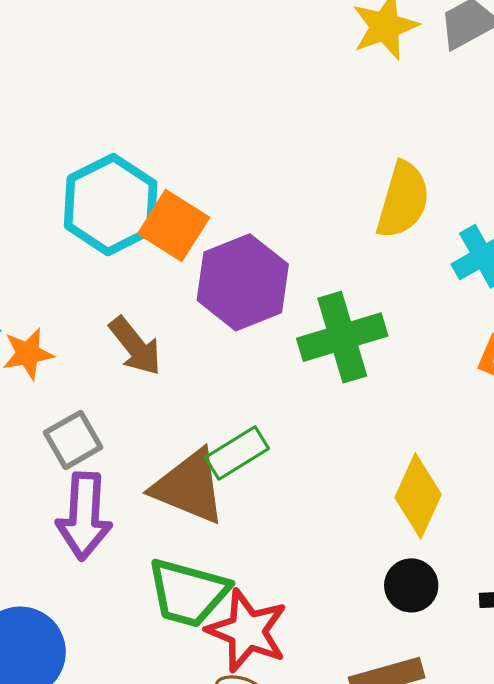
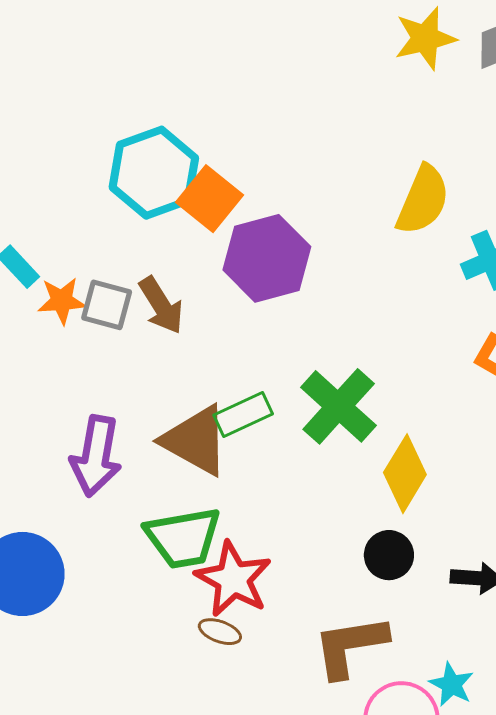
green cross: (342, 337) -> (339, 406), moved, turned -38
gray square: (73, 440) -> (107, 305), moved, turned 38
green trapezoid: (188, 593) -> (183, 538), turned -32

